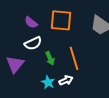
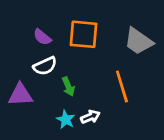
orange line: (74, 58) -> (122, 87), moved
purple triangle: (15, 64) -> (20, 95), turned 48

